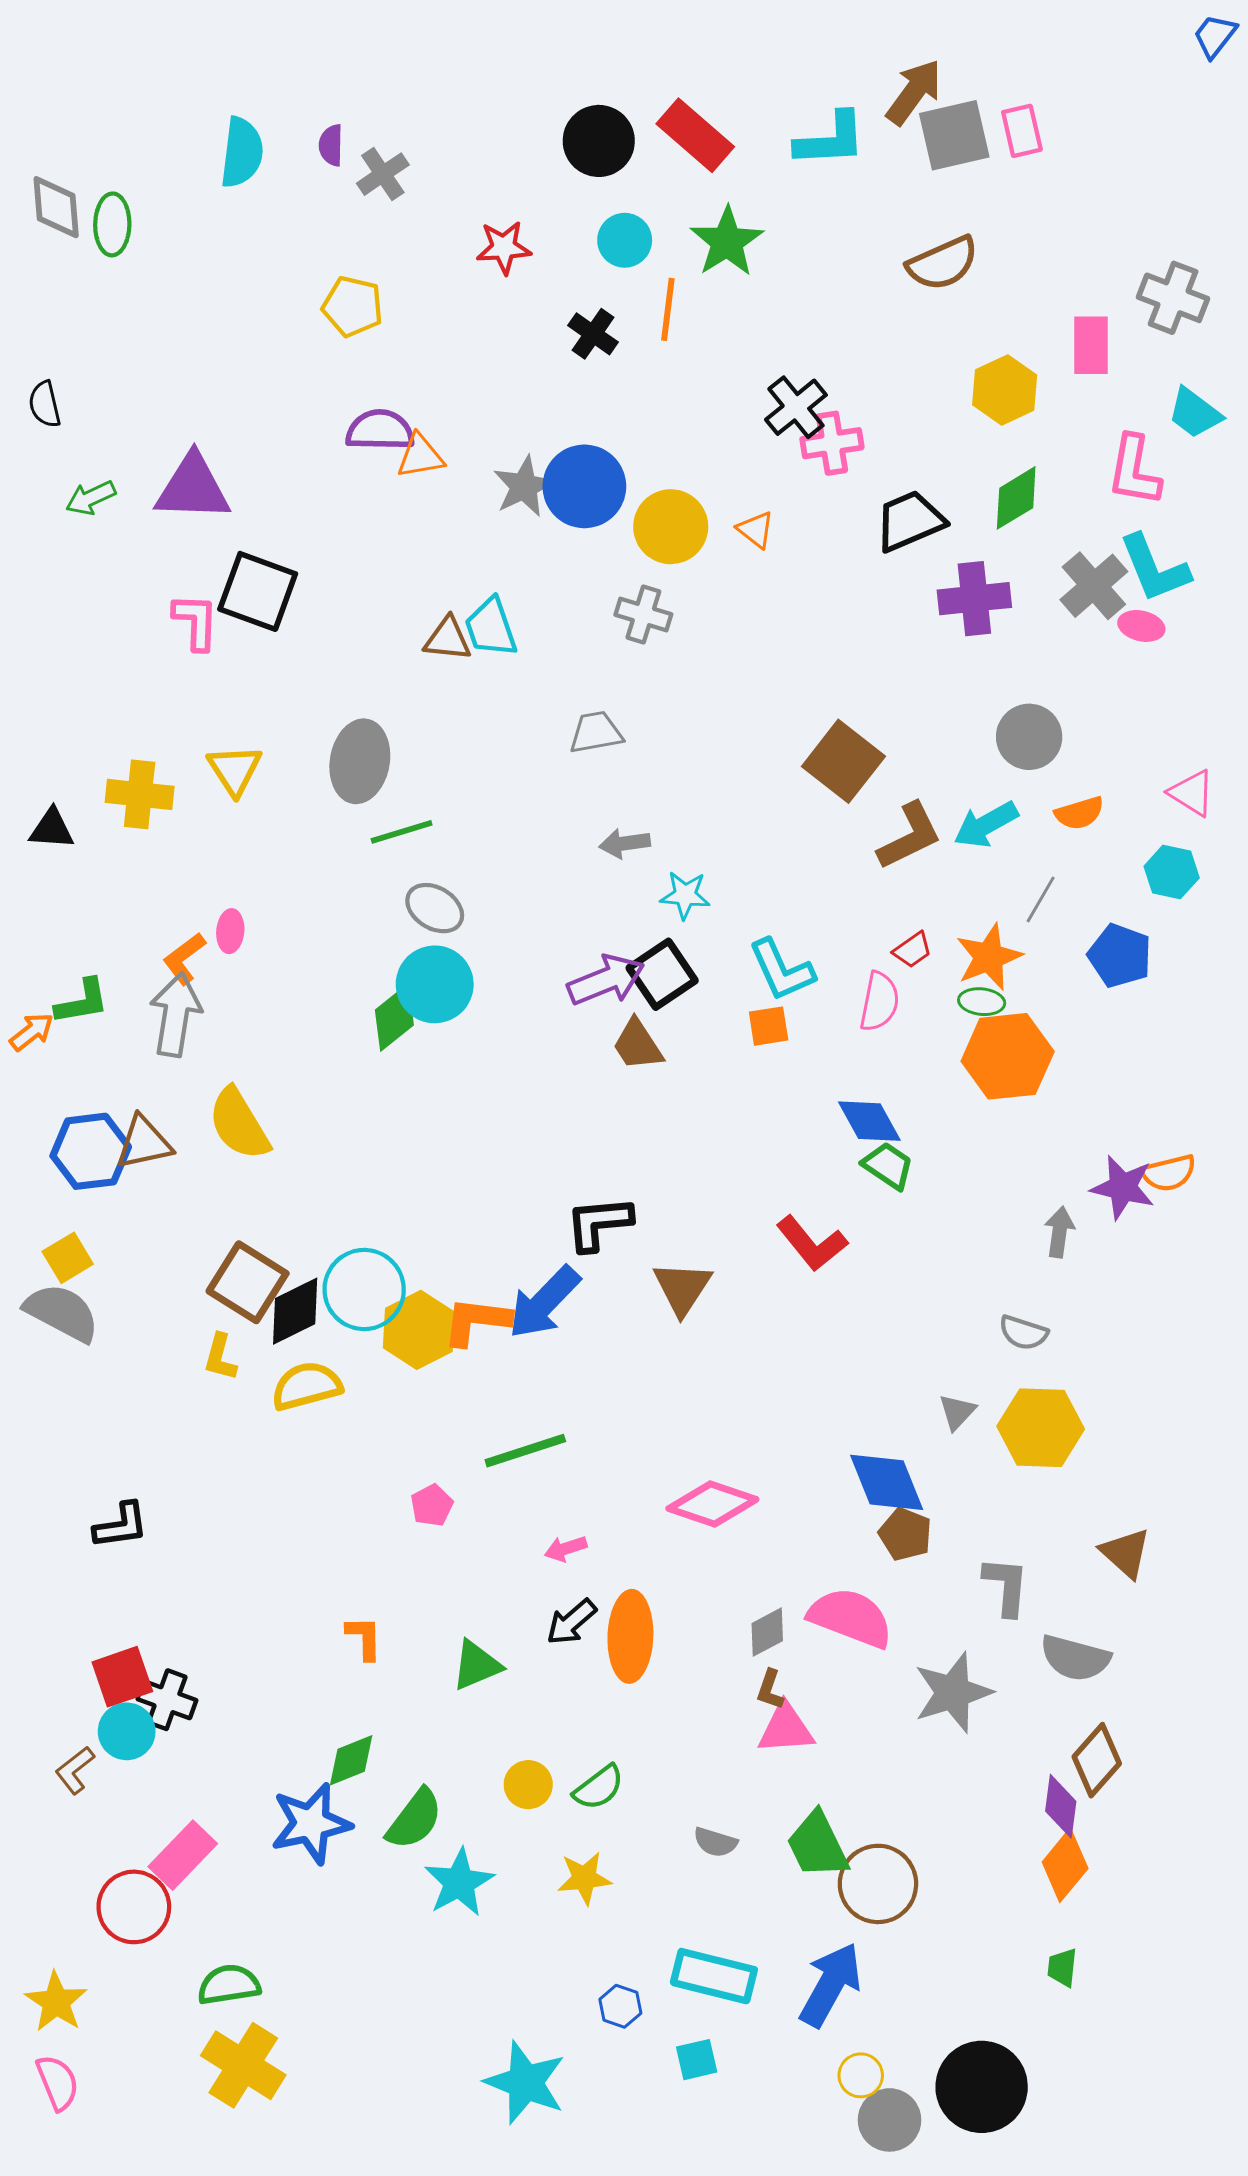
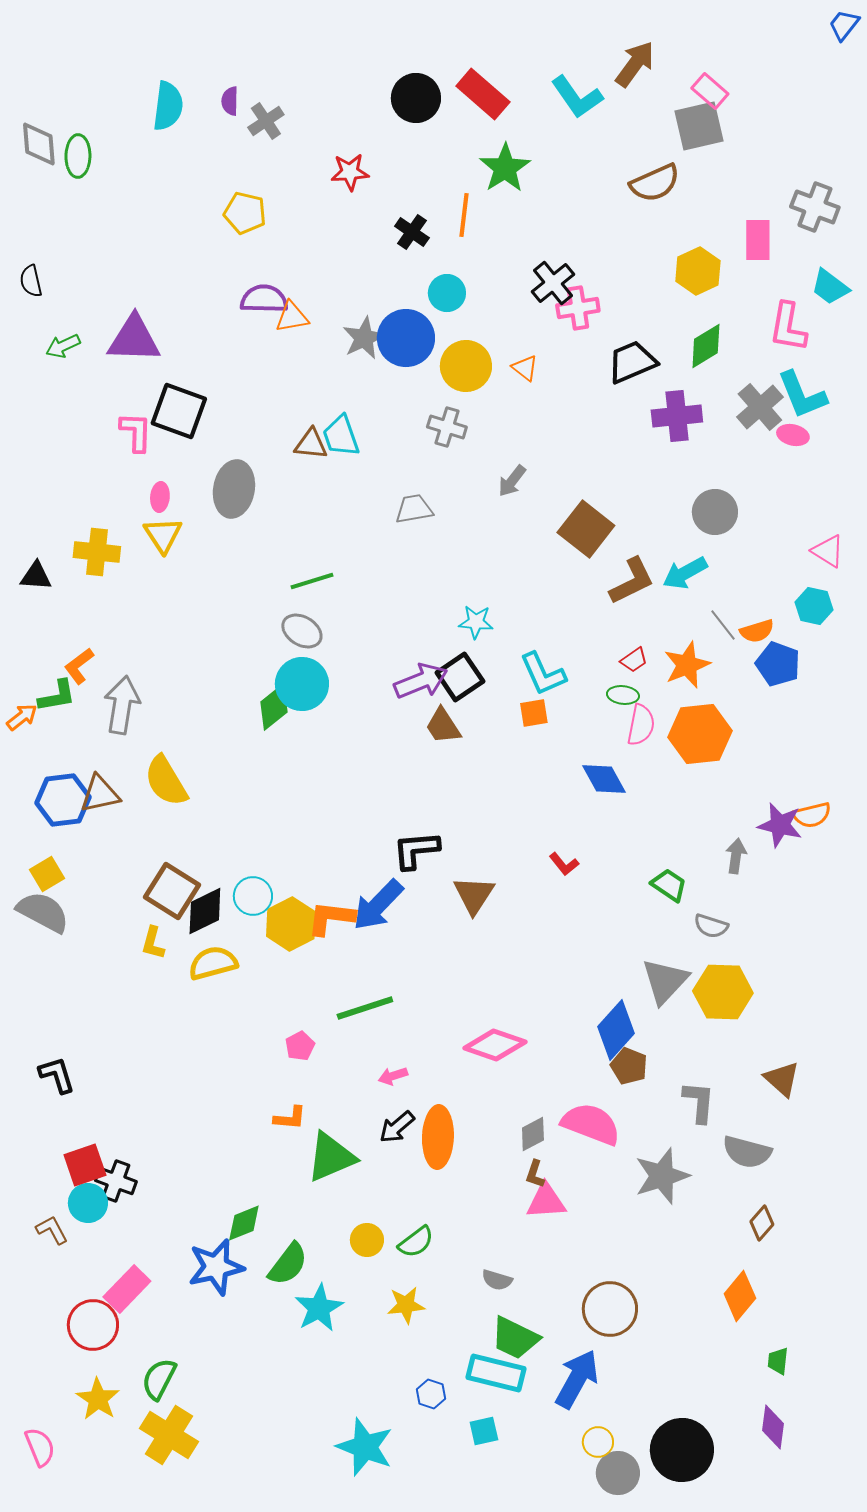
pink rectangle: (1022, 131) -> (710, 91), turned -36
gray square: (954, 135) -> (699, 126), moved
cyan L-shape: (830, 140) -> (577, 97), turned 58
cyan circle: (625, 240) -> (447, 293), moved
gray ellipse: (360, 761) -> (234, 489), moved
orange semicircle: (1079, 813) -> (757, 631), moved
green line: (402, 832) -> (312, 581), moved
gray arrow: (625, 843) -> (512, 481), moved, turned -44
gray line: (1041, 899) -> (723, 625), turned -68
pink ellipse: (230, 931) -> (160, 497), moved
orange L-shape: (184, 958) -> (79, 666), moved
pink semicircle: (879, 1002) -> (641, 725), moved
green ellipse: (982, 1002) -> (623, 695), moved
green trapezoid: (888, 1166) -> (669, 885), moved
red L-shape: (812, 1243) -> (564, 864), size x0.6
cyan circle: (364, 1290) -> (253, 896), size x0.7
gray triangle: (957, 1412) -> (665, 981), size x1.8
blue diamond: (887, 1482) -> (616, 1030), turned 64
black L-shape: (121, 1526) -> (57, 1075), moved, turned -99
orange L-shape: (364, 1638) -> (290, 1118), moved, turned 96
green triangle: (476, 1665) -> (331, 1157), size x1.4
brown diamond: (1097, 1760) -> (762, 1223), size x0.7
brown L-shape: (75, 1770) -> (52, 1230), turned 100
purple diamond: (1061, 1806) -> (773, 1427), moved
green trapezoid: (818, 1845) -> (515, 1338), moved, turned -38
green trapezoid: (1062, 1967) -> (778, 1361), moved
green semicircle: (229, 1985) -> (159, 1379), turned -54
yellow star: (56, 2002) -> (98, 1399), moved

